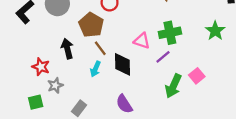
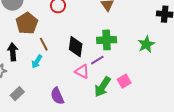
brown pentagon: (91, 25) -> (27, 23), moved
pink triangle: (142, 41) -> (82, 71), moved
black arrow: (67, 49) -> (13, 52), moved
black diamond: (122, 64) -> (76, 47), moved

